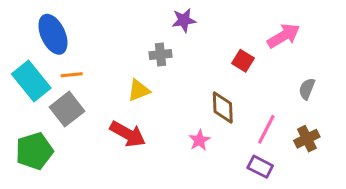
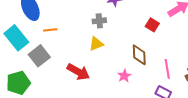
orange line: (72, 75) -> (50, 30), moved
yellow triangle: (139, 90) -> (96, 44), moved
pink line: (266, 129) -> (167, 69), turned -36

